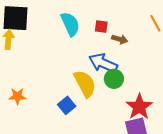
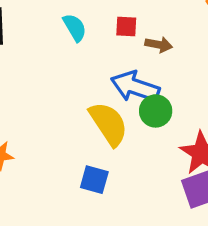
cyan semicircle: (70, 24) -> (75, 28), size x0.7
blue square: (67, 105) -> (94, 180), moved, turned -30

